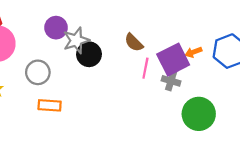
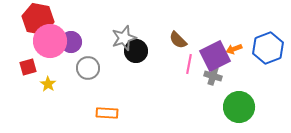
purple circle: (56, 28) -> (71, 42), moved
orange rectangle: (50, 105) -> (107, 113), moved

